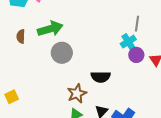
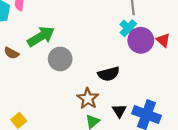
brown semicircle: (21, 36) -> (11, 53), turned -48
purple circle: (136, 55) -> (141, 40), size x1.5

